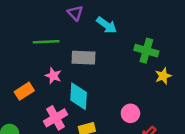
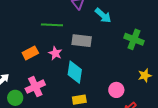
yellow star: (163, 76) -> (145, 75), moved
orange rectangle: (24, 91) -> (30, 53), moved
pink cross: (56, 118) -> (35, 87), moved

